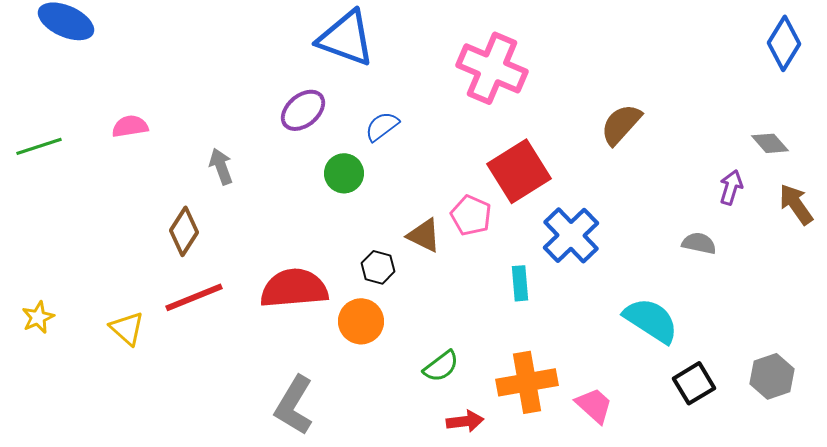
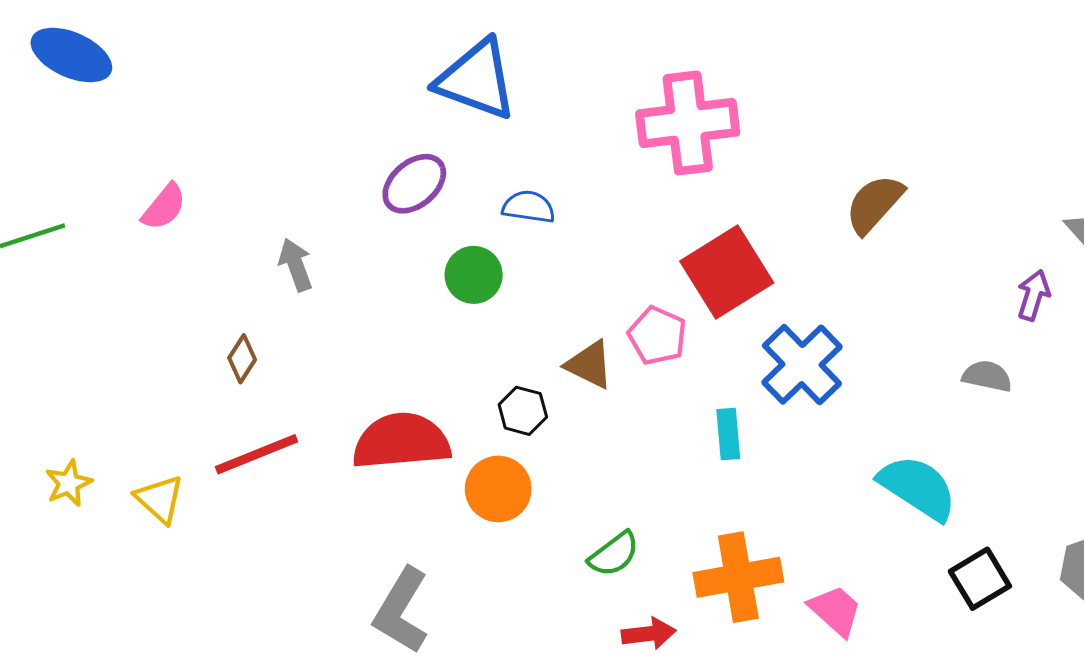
pink cross: (492, 68) -> (688, 123), turned -30
pink semicircle: (130, 126) -> (164, 207), turned 138
blue semicircle: (382, 126) -> (529, 207), turned 45
brown diamond: (184, 231) -> (242, 359), size x0.7
yellow star: (38, 317) -> (69, 483), moved

